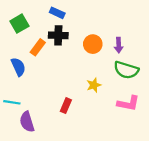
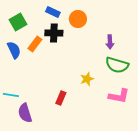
orange circle: (93, 44) -> (78, 19), moved
blue semicircle: (18, 67) -> (14, 50), moved

